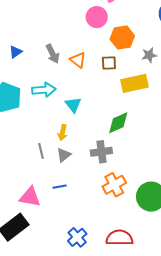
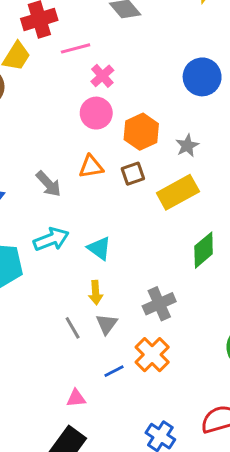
orange triangle: (78, 60) -> (91, 167), moved, turned -30
green diamond: (118, 123) -> (204, 250), moved
orange cross: (114, 185) -> (152, 355), moved
pink triangle: (30, 197) -> (76, 398), size x0.6

